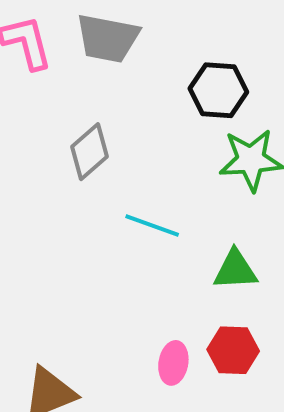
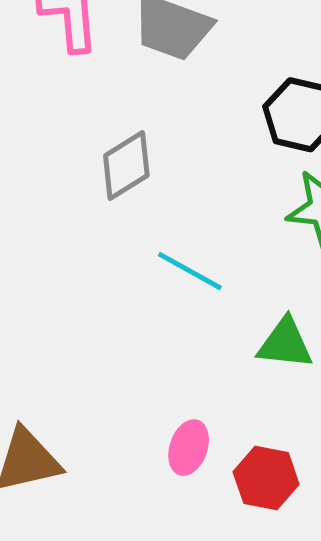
red hexagon: (233, 350) -> (266, 478), moved

